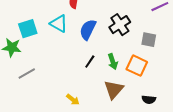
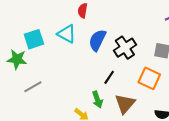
black cross: (120, 25) -> (125, 48), moved
black line: (90, 62) -> (109, 77), moved
green arrow: (113, 62) -> (97, 100), moved

